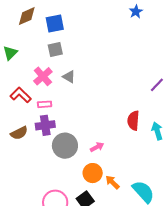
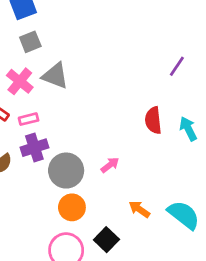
gray triangle: (69, 77) -> (55, 76), size x1.5
orange circle: (93, 173) -> (72, 207), moved

